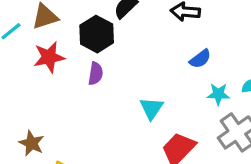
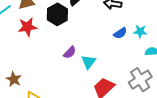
purple semicircle: (96, 74) -> (70, 52), moved, turned 32
cyan star: (218, 94) -> (140, 31), moved

